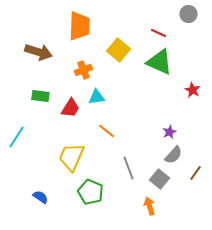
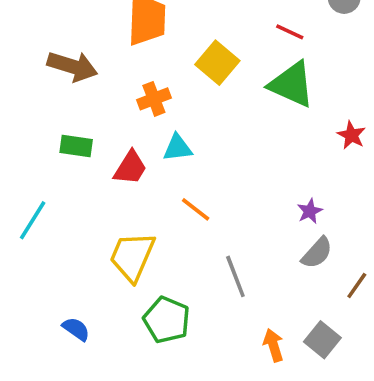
gray square: (159, 179) -> (322, 340), moved

